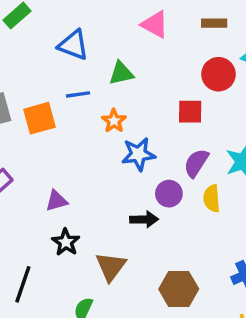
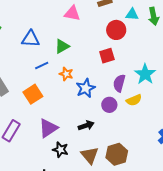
orange square: (40, 118) -> (33, 94), moved
yellow semicircle: (212, 198) -> (134, 100), turned -91
purple triangle: (56, 201) -> (48, 128), size x1.5
black arrow: (144, 219) -> (86, 126), moved
brown hexagon: (179, 289) -> (117, 154), moved

